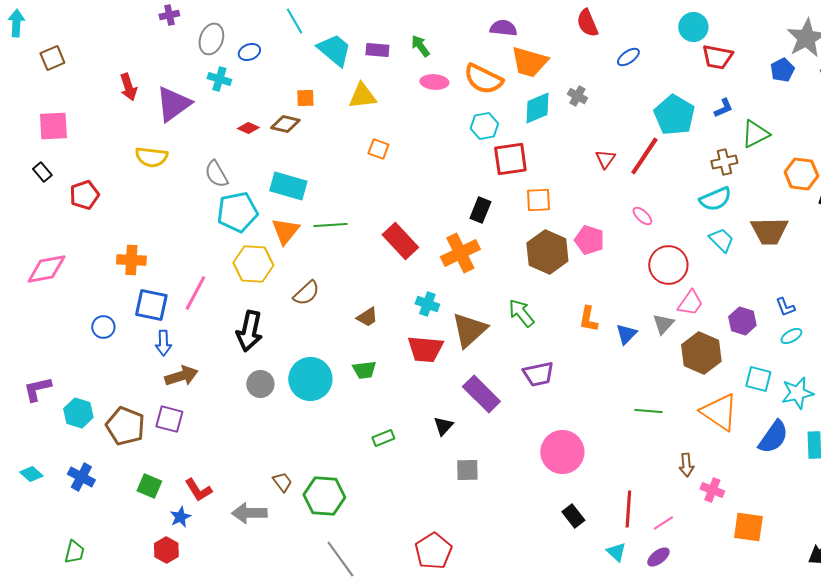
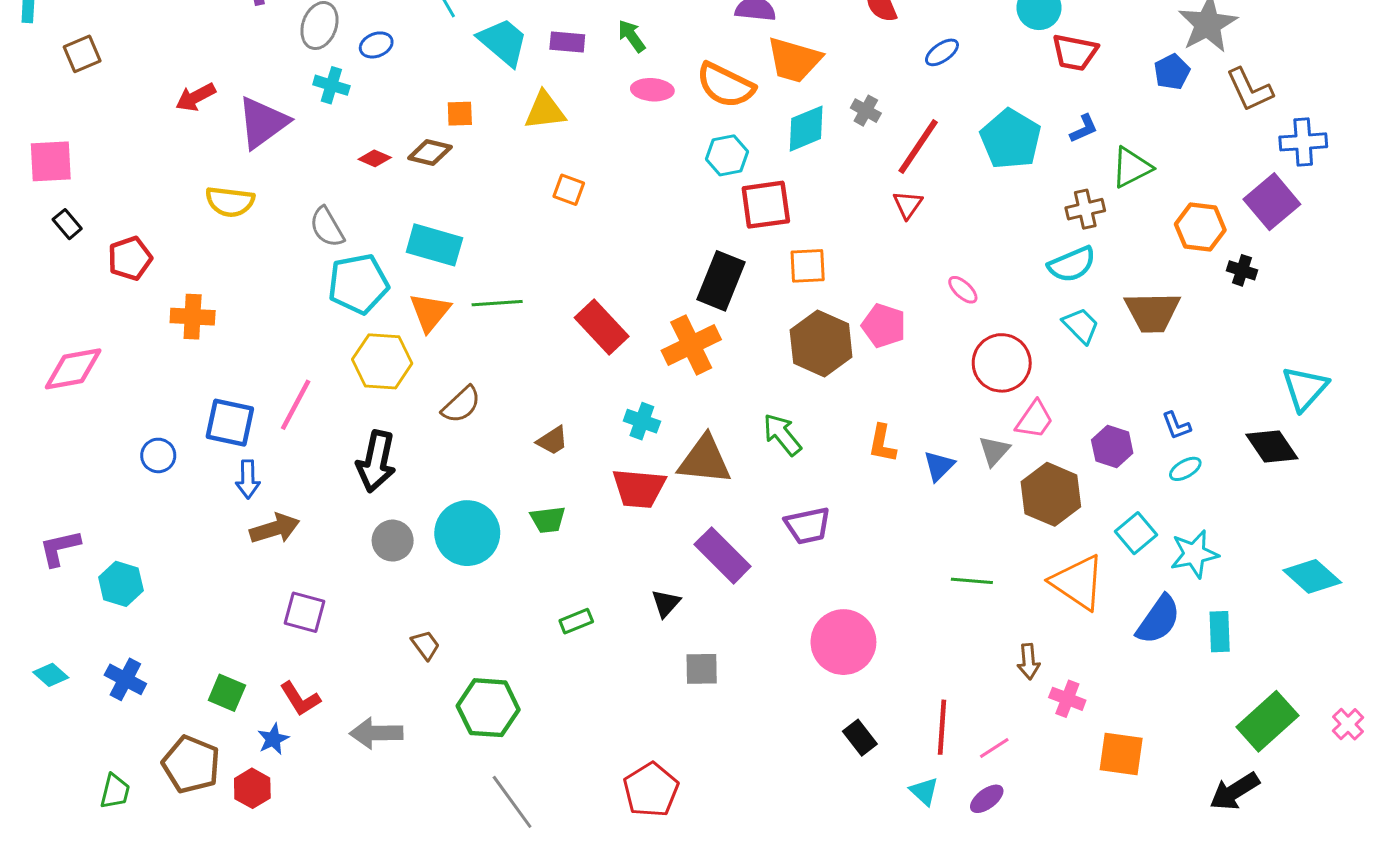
red arrow: (128, 87) -> (196, 97), turned 80
pink square: (53, 126) -> (51, 161), moved
red line: (644, 156) -> (918, 146), moved
black rectangle: (480, 210) -> (721, 281), size x1.5
orange cross: (131, 260) -> (193, 317), moved
brown triangle: (469, 330) -> (705, 460), turned 48
cyan square: (758, 379) -> (1136, 533), turned 36
purple square: (169, 419) -> (305, 612), moved
brown pentagon: (125, 426) -> (191, 764), moved
brown trapezoid: (282, 482) -> (425, 645), moved

